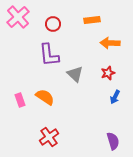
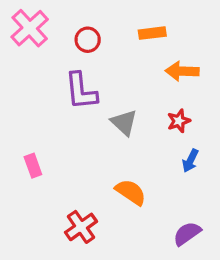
orange semicircle: (45, 97) -> (131, 192), moved
purple semicircle: (113, 141) -> (187, 234), turned -108

